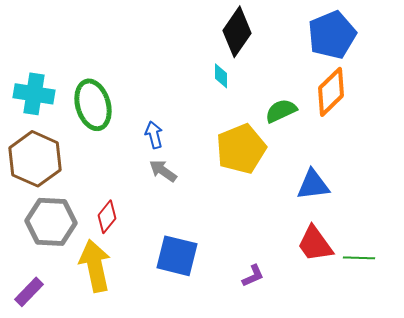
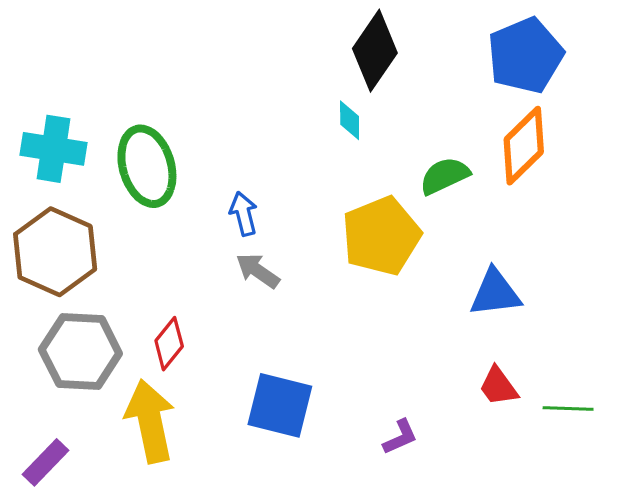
red trapezoid: (315, 244) -> (498, 386), size x0.7

